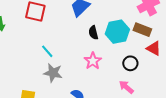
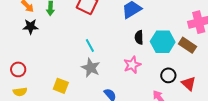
red triangle: (154, 48) -> (189, 83), moved

